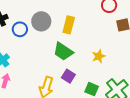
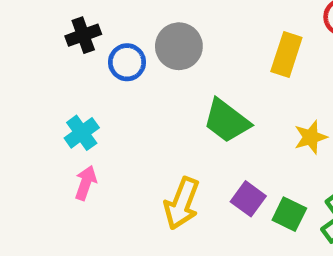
yellow rectangle: (69, 25) -> (286, 55), moved
purple square: (68, 76) -> (248, 199), moved

